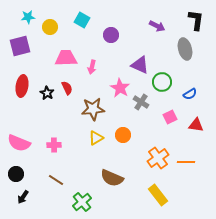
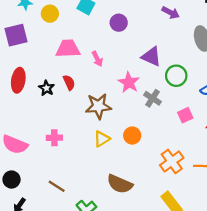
pink arrow: (92, 67) -> (97, 59), turned -40
pink cross: (54, 145) -> (54, 138), moved

